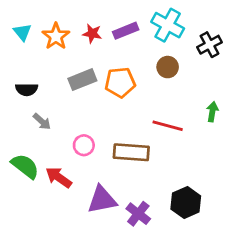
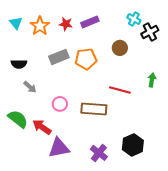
cyan cross: (168, 25) -> (134, 19), moved, size x0.6
purple triangle: (102, 200) -> (59, 148), moved

